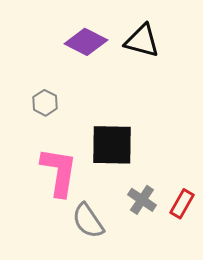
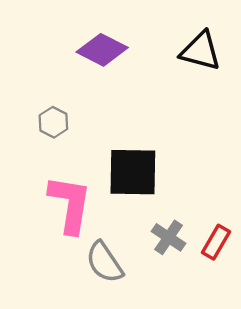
black triangle: (142, 41) -> (201, 51), moved

